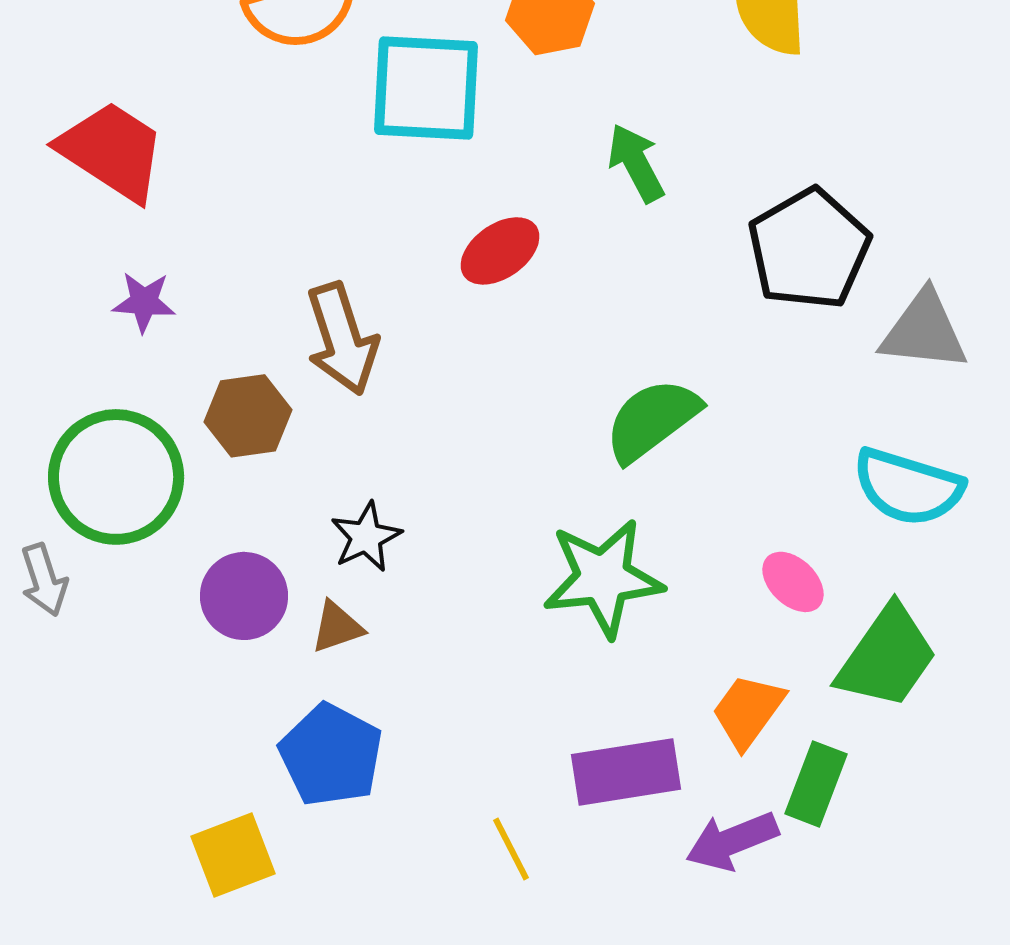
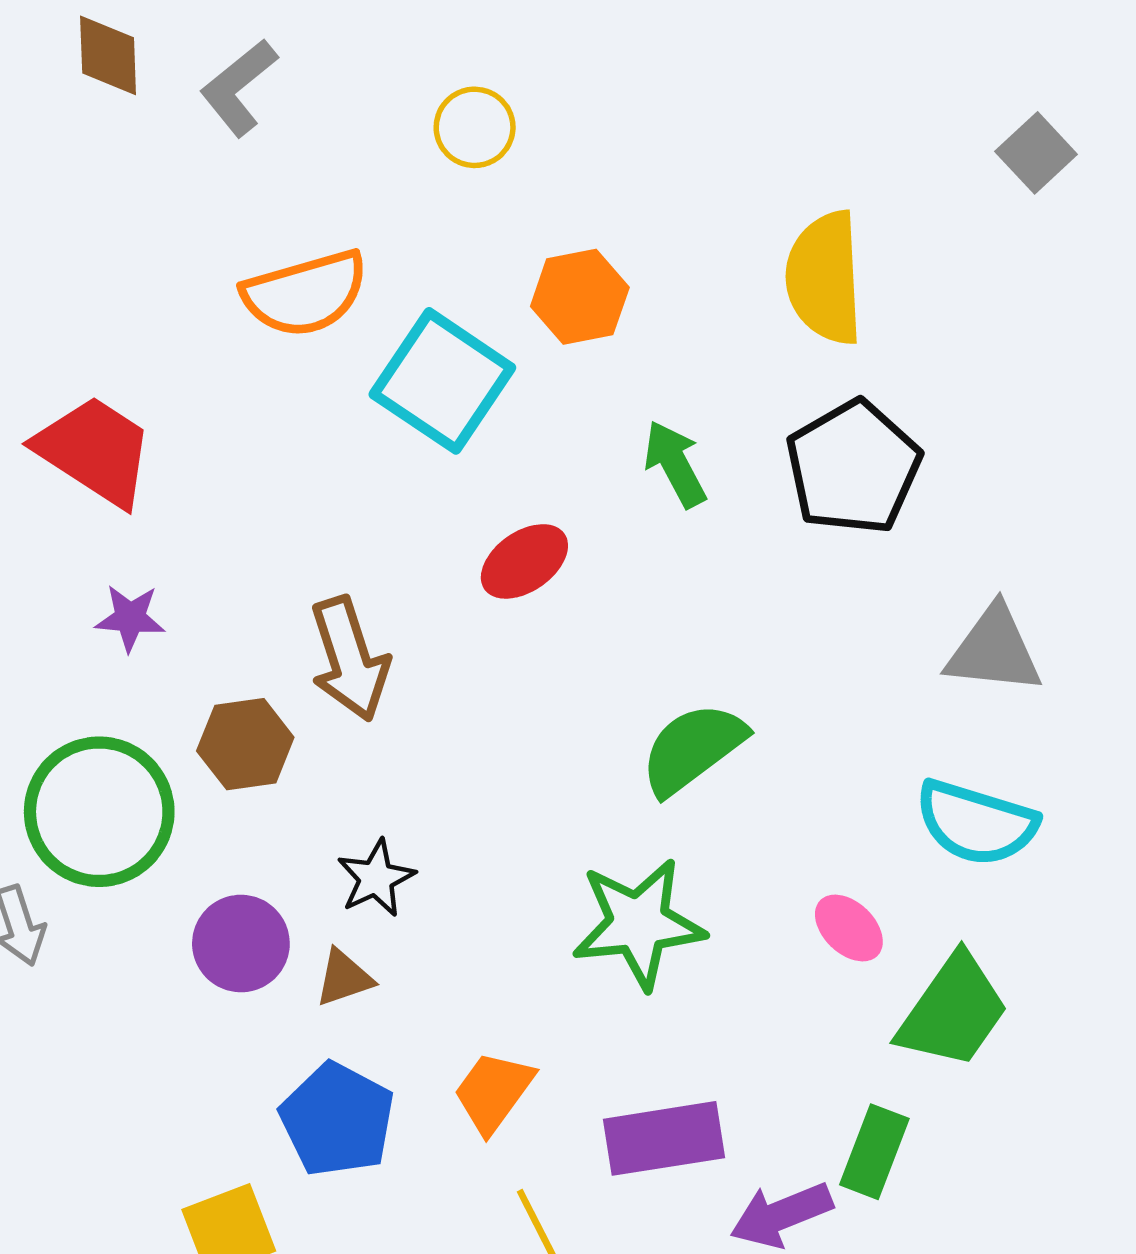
cyan square: (426, 88) -> (442, 381), turned 31
black pentagon: (809, 249) -> (853, 467), moved
orange trapezoid: (748, 711) -> (493, 1092), moved

